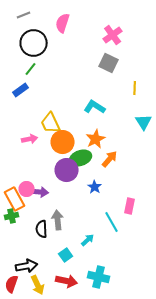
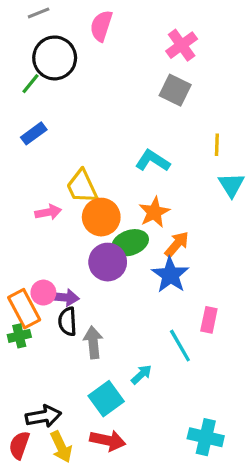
green line: (31, 69) -> (31, 84), moved
yellow line: (135, 88) -> (217, 145), moved
blue star: (95, 187) -> (170, 275), moved, size x1.6
black semicircle: (42, 229) -> (67, 321), moved
cyan square: (66, 255) -> (106, 399), size x1.5
cyan cross: (99, 277) -> (206, 437), moved

